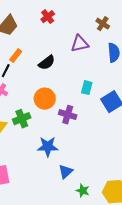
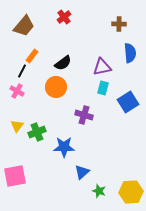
brown cross: (103, 24) -> (119, 24), turned -32
purple triangle: (80, 44) -> (102, 67), moved
orange circle: (45, 99) -> (56, 87), moved
green cross: (22, 119) -> (37, 132), moved

